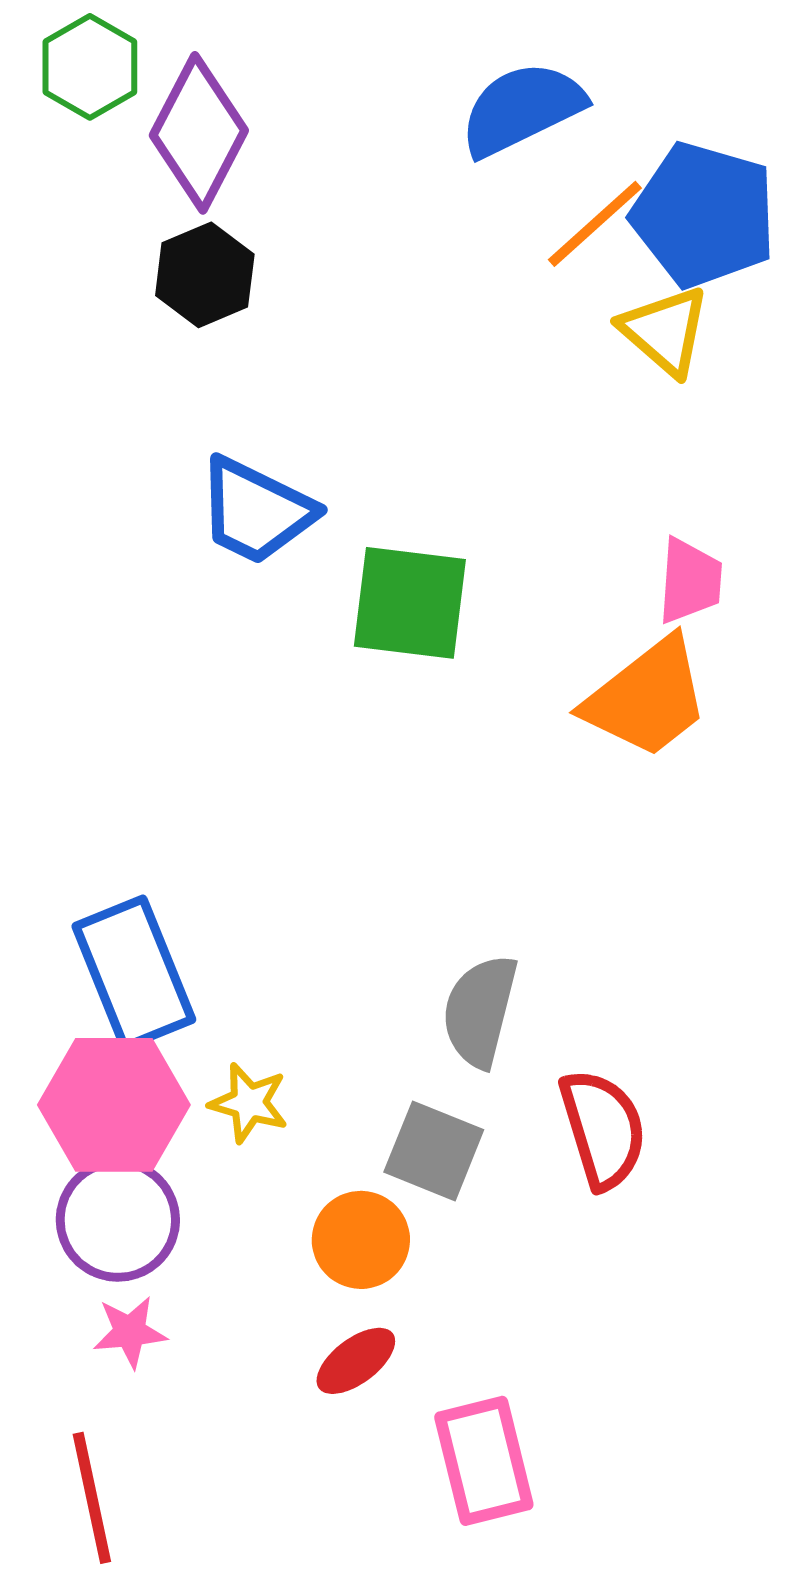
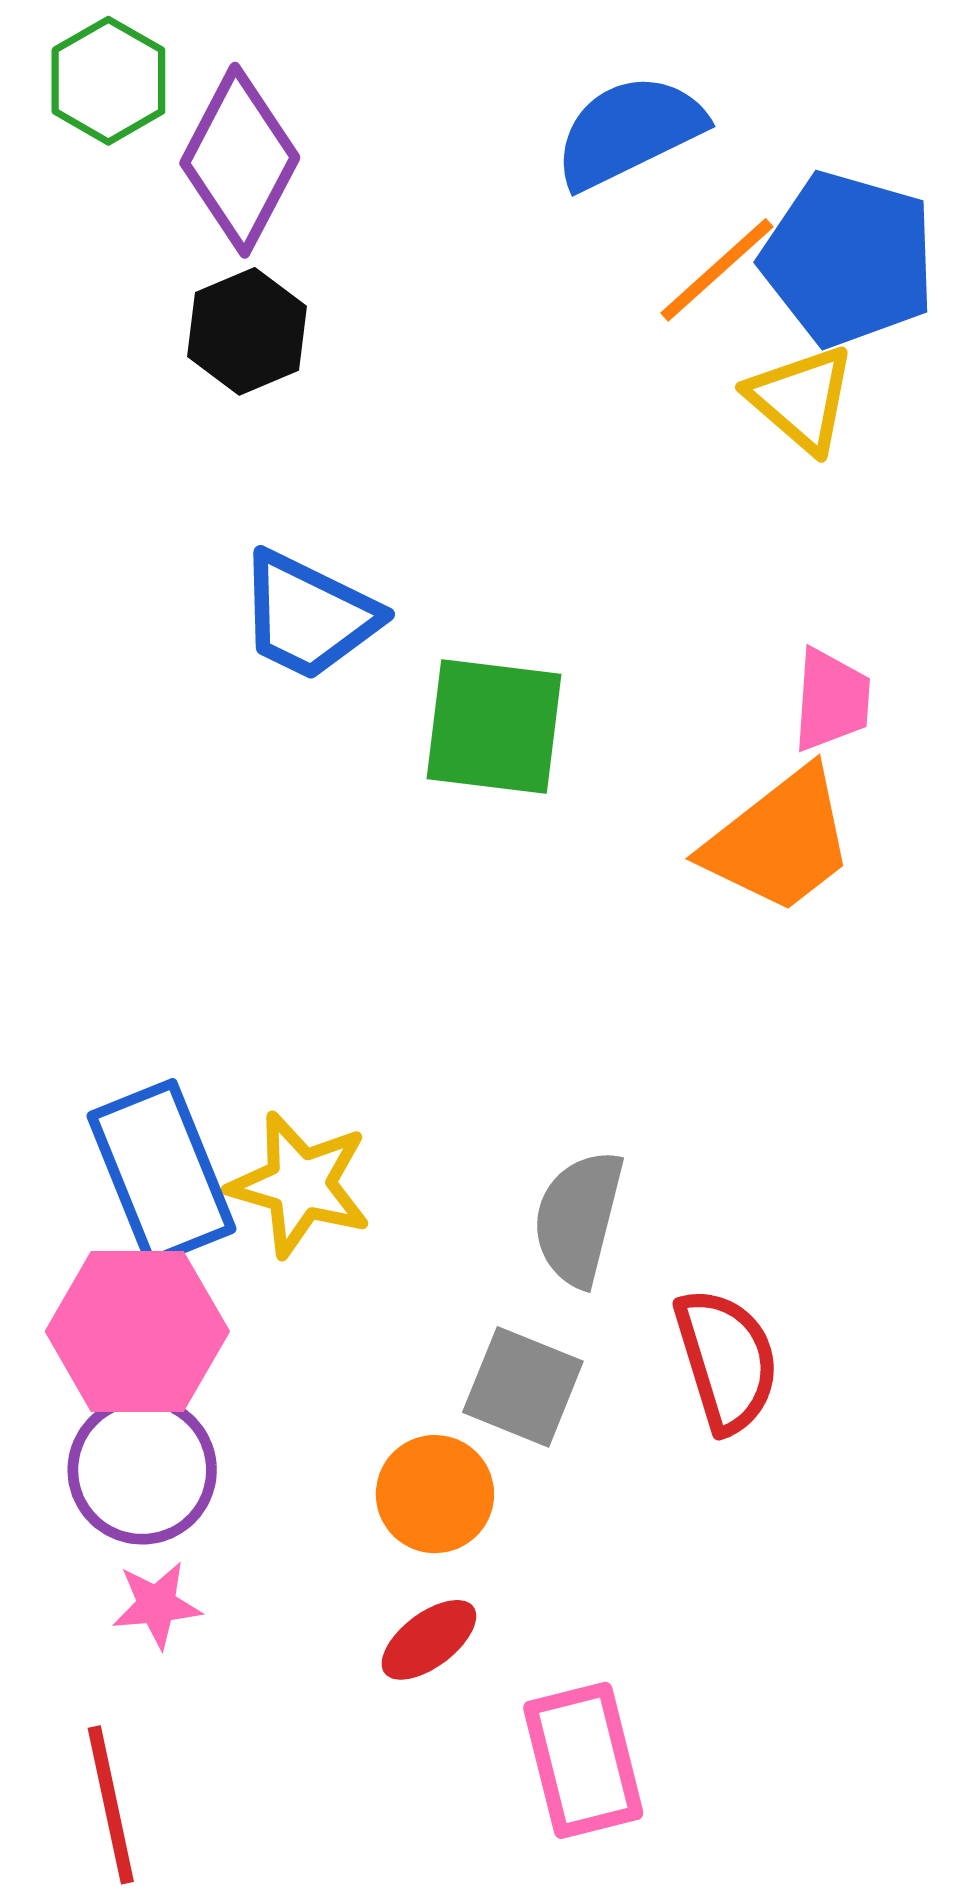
yellow star: (249, 1103) -> (300, 1184), moved, size x1.5

